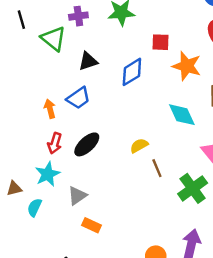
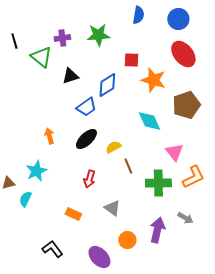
blue trapezoid: (78, 98) -> (86, 107), moved
orange arrow: (50, 109) -> (49, 136), moved
red arrow: (55, 143) -> (89, 179), moved
black ellipse: (87, 144) -> (86, 139), moved
green cross: (193, 188) -> (158, 183), turned 35
gray triangle: (77, 196) -> (112, 208), moved, turned -48

